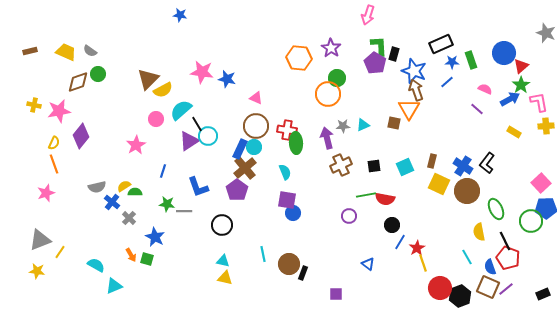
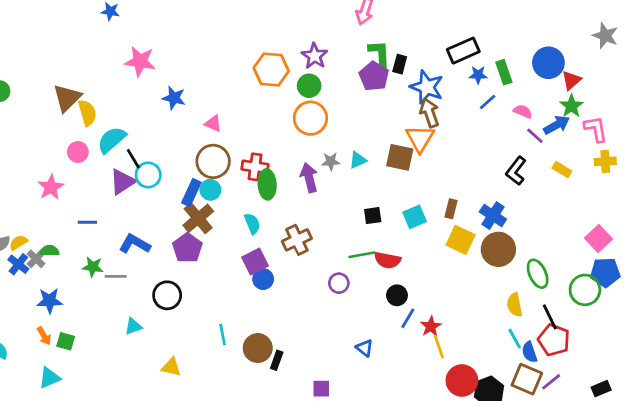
pink star: (202, 72) -> (140, 61), moved
green circle: (337, 78) -> (309, 86), moved
blue line: (447, 82) -> (488, 102), moved
yellow semicircle: (163, 90) -> (87, 113), turned -78
purple line: (477, 109) -> (535, 136), moved
brown square: (394, 123) -> (400, 157), size x1.5
black L-shape: (487, 163) -> (516, 171), moved
brown cross: (341, 165) -> (297, 240), moved
blue line: (163, 171) -> (87, 222), turned 72
yellow semicircle: (124, 186) -> (18, 243), moved
blue L-shape: (198, 187) -> (135, 244), turned 140
purple square: (287, 200) -> (255, 261), turned -36
gray cross: (129, 218) -> (36, 259), moved
blue star: (155, 237) -> (49, 301), moved, turned -30
cyan line: (467, 257) -> (515, 339), moved
cyan triangle: (223, 261) -> (133, 326), moved, turned -32
cyan triangle: (114, 286) -> (49, 378), moved

